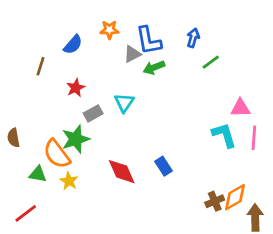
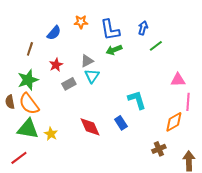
gray triangle: (132, 54) -> (87, 61), moved
cyan L-shape: (224, 135) -> (137, 100), moved
green star: (76, 139) -> (28, 80), moved
orange semicircle: (57, 154) -> (29, 104), moved
green triangle: (38, 174) -> (28, 129), size x1.6
orange diamond: (235, 197) -> (174, 122), moved

